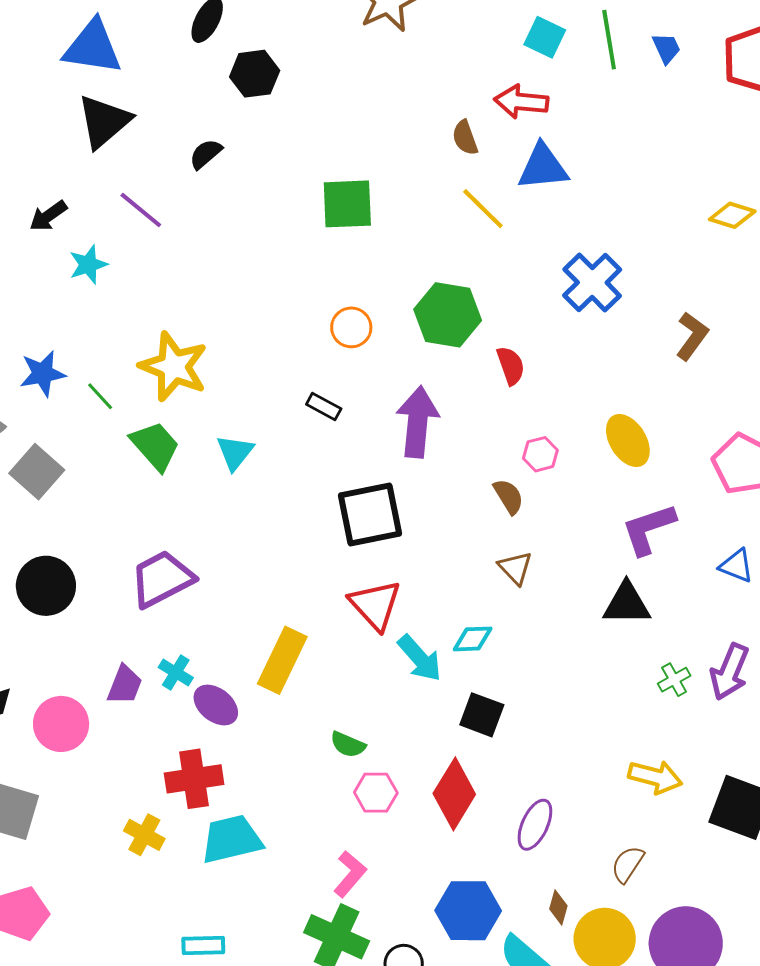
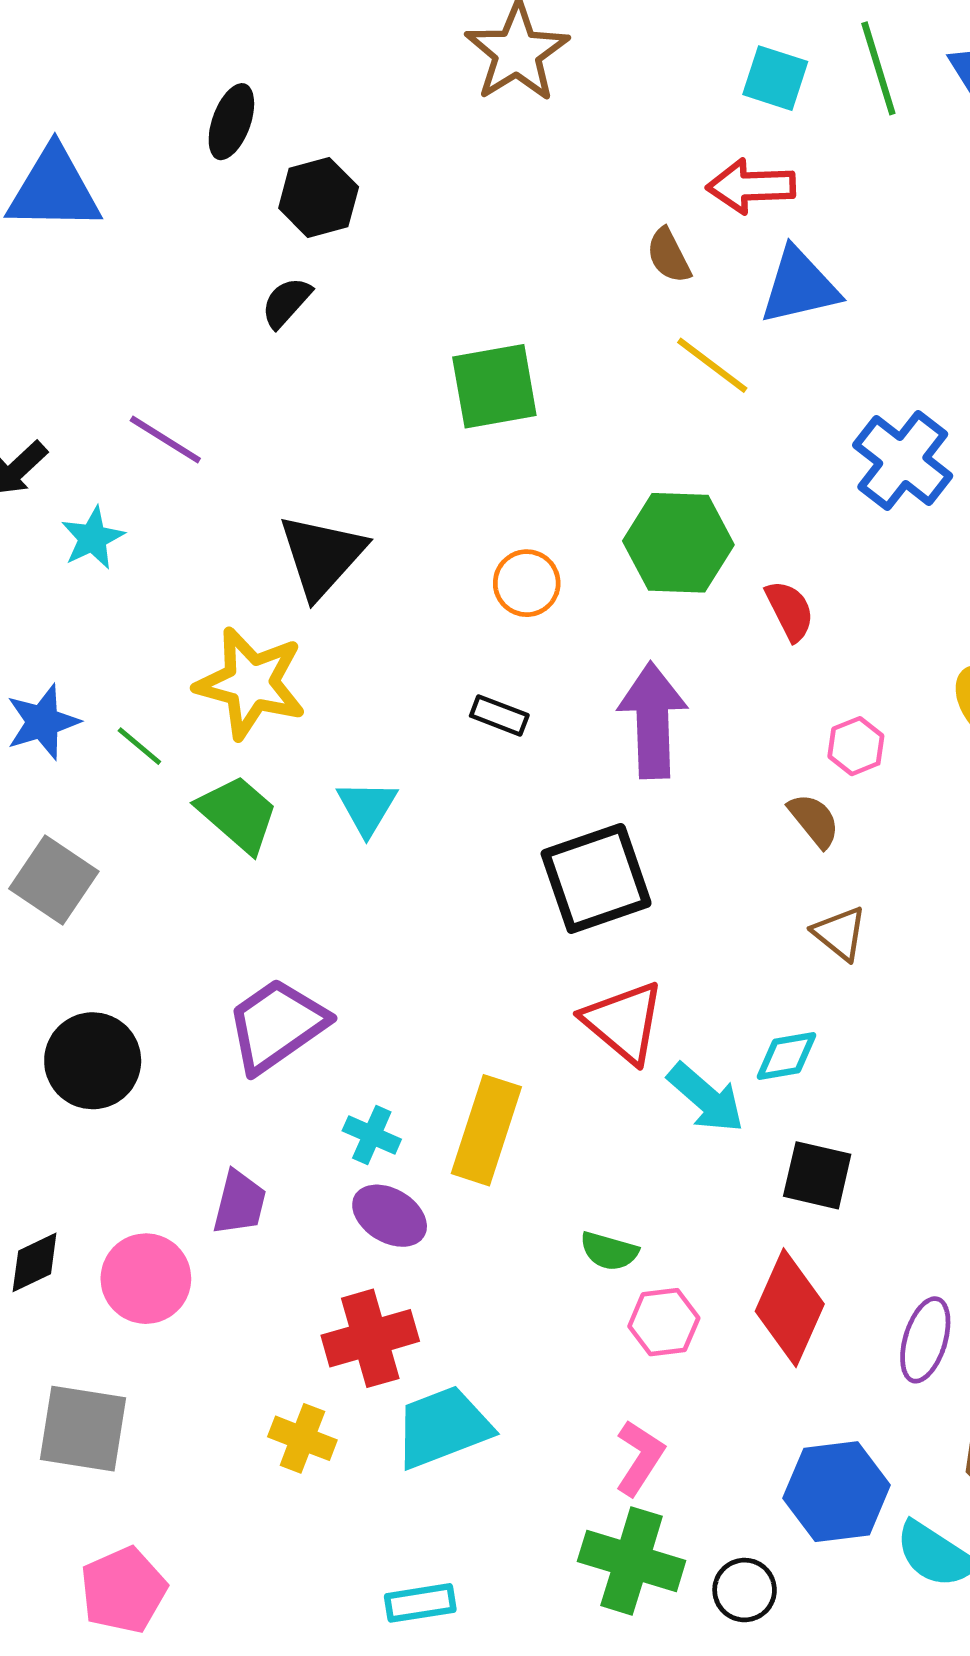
black triangle: (104, 121) -> (322, 556), moved
black semicircle: (206, 154) -> (286, 302), moved
cyan cross: (176, 672) -> (372, 1135), moved

